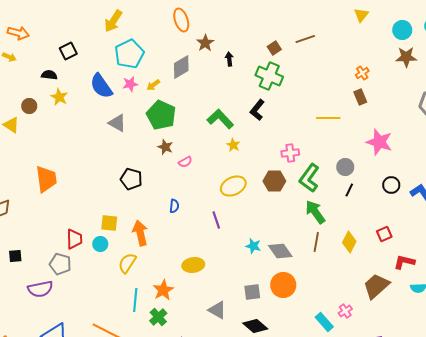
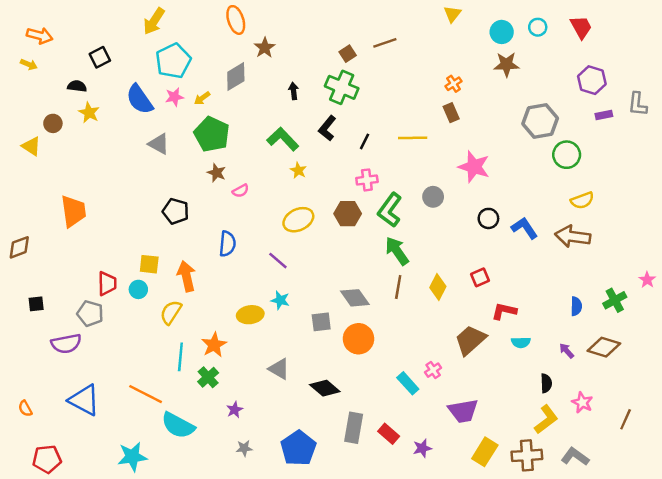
black arrow: (229, 59) -> (294, 91), moved
black line: (349, 190) -> (365, 141), moved
blue semicircle: (174, 206) -> (227, 244), size x1.5
purple line: (216, 220) -> (278, 261), turned -30
cyan star: (253, 246) -> (280, 300), moved
gray square: (252, 292) -> (321, 322), moved

